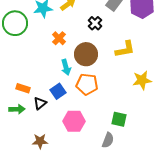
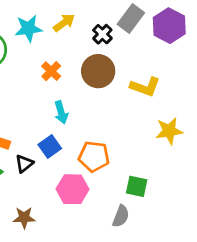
black cross: (95, 23) -> (102, 34), moved
yellow L-shape: (125, 49) -> (145, 87), turned 30
brown circle: (86, 54) -> (98, 71), moved
orange pentagon: (87, 84) -> (94, 156), moved

